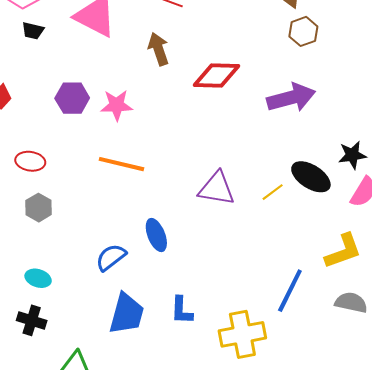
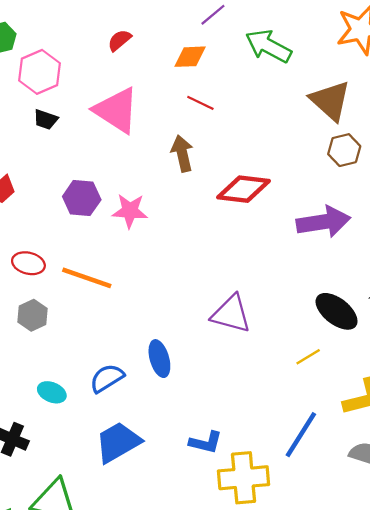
orange line: (121, 164) -> (87, 278), moved
yellow line: (273, 192) -> (308, 357), moved
cyan ellipse: (38, 278) -> (52, 392), moved
blue L-shape: (182, 310) -> (206, 442), moved, turned -84
blue trapezoid: (127, 314) -> (118, 442), turned -141

